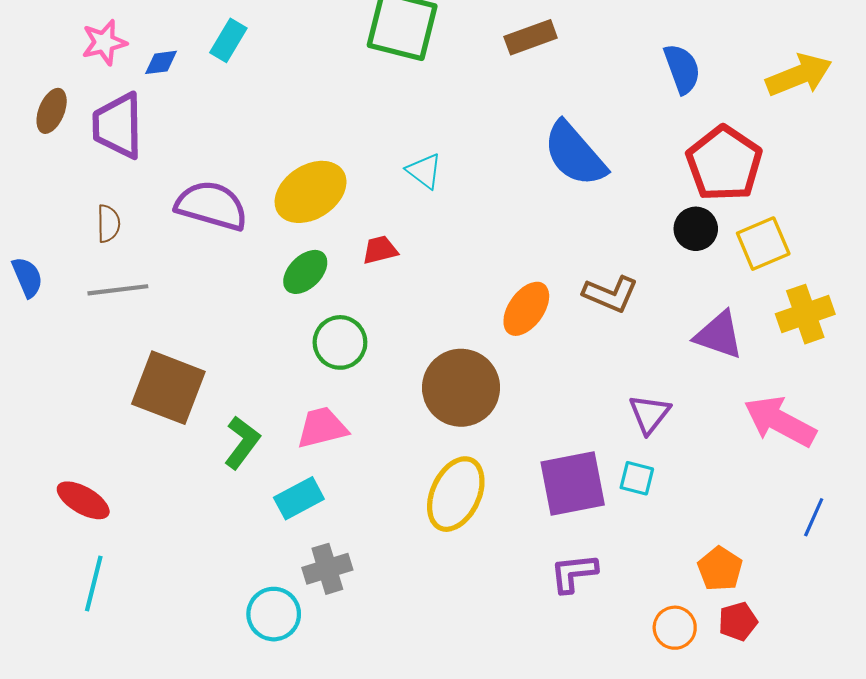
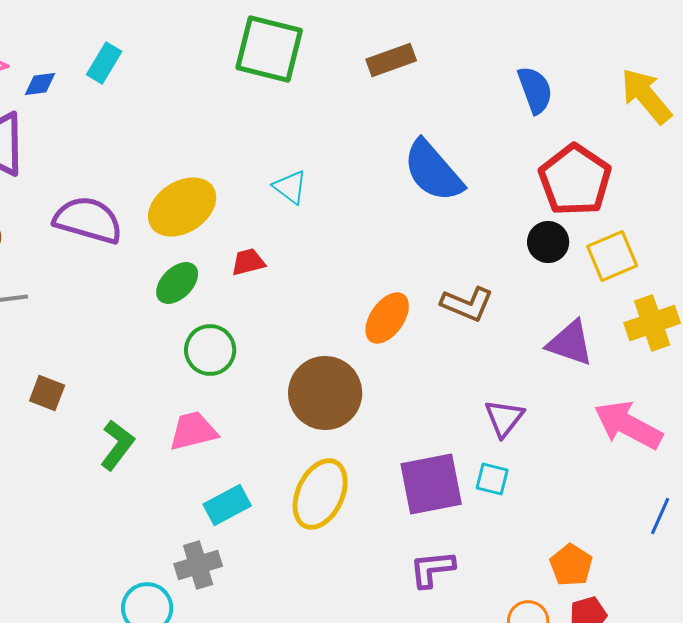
yellow arrow: (799, 75) -> (646, 96), turned -108
brown square: (168, 388) -> (47, 393), size x0.5
cyan rectangle: (299, 498) -> (227, 505), moved

